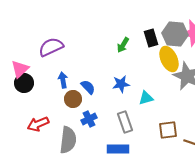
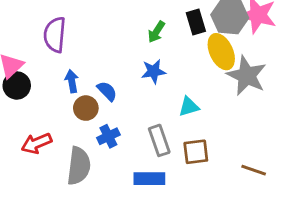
purple semicircle: (51, 47) -> (55, 35), turned -60
blue star: (121, 84) -> (154, 71), moved
brown square: (168, 130) -> (196, 152), moved

